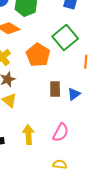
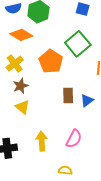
yellow semicircle: (60, 164) -> (65, 170), moved

